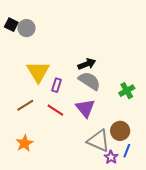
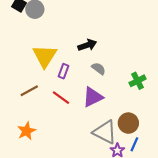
black arrow: (87, 64) -> (87, 45), moved
gray semicircle: (89, 81) -> (99, 69), size x0.6
purple triangle: (85, 108) -> (93, 97), turned 40

